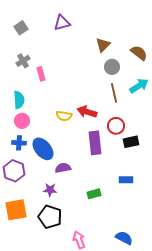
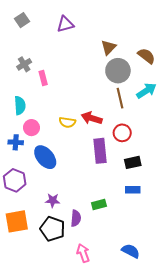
gray square: (21, 28) -> (22, 20), moved
gray circle: (112, 67) -> (118, 71), size x1.5
pink circle: (22, 121) -> (31, 128), moved
black rectangle: (131, 142) -> (133, 162), moved
blue cross: (19, 143) -> (16, 142), moved
purple semicircle: (63, 168) -> (76, 218), moved, turned 105

